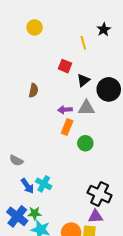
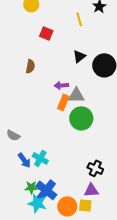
red square: (65, 66) -> (46, 33), moved
gray triangle: (86, 108) -> (76, 95), moved
green circle: (85, 143) -> (81, 118), size x1.5
black cross: (100, 194) -> (95, 168), size x0.7
blue cross: (17, 216) -> (46, 190), moved

